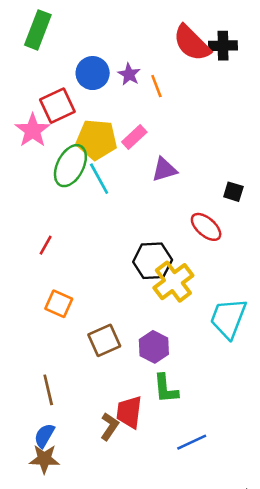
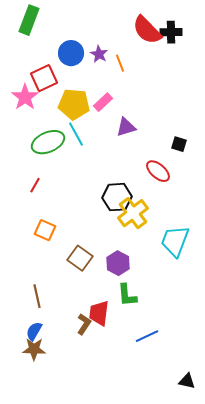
green ellipse: (70, 166) -> (48, 142), moved, turned 40
brown square: (104, 340) -> (80, 258), turned -30

